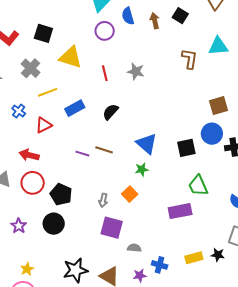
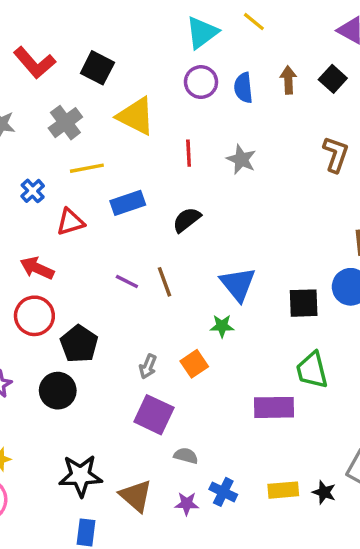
blue semicircle: (128, 16) -> (243, 88), moved
brown line: (104, 150) -> (165, 282), turned 42

